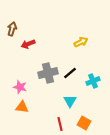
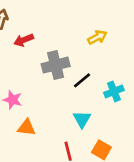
gray cross: (48, 73) -> (56, 65), moved
orange triangle: (22, 107) -> (26, 128), moved

